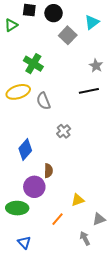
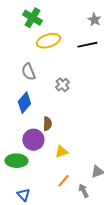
yellow ellipse: (18, 92) -> (48, 41), moved
gray semicircle: (43, 101) -> (28, 72), moved
yellow triangle: (78, 200) -> (61, 152), moved
orange line: (58, 219) -> (63, 181), moved

